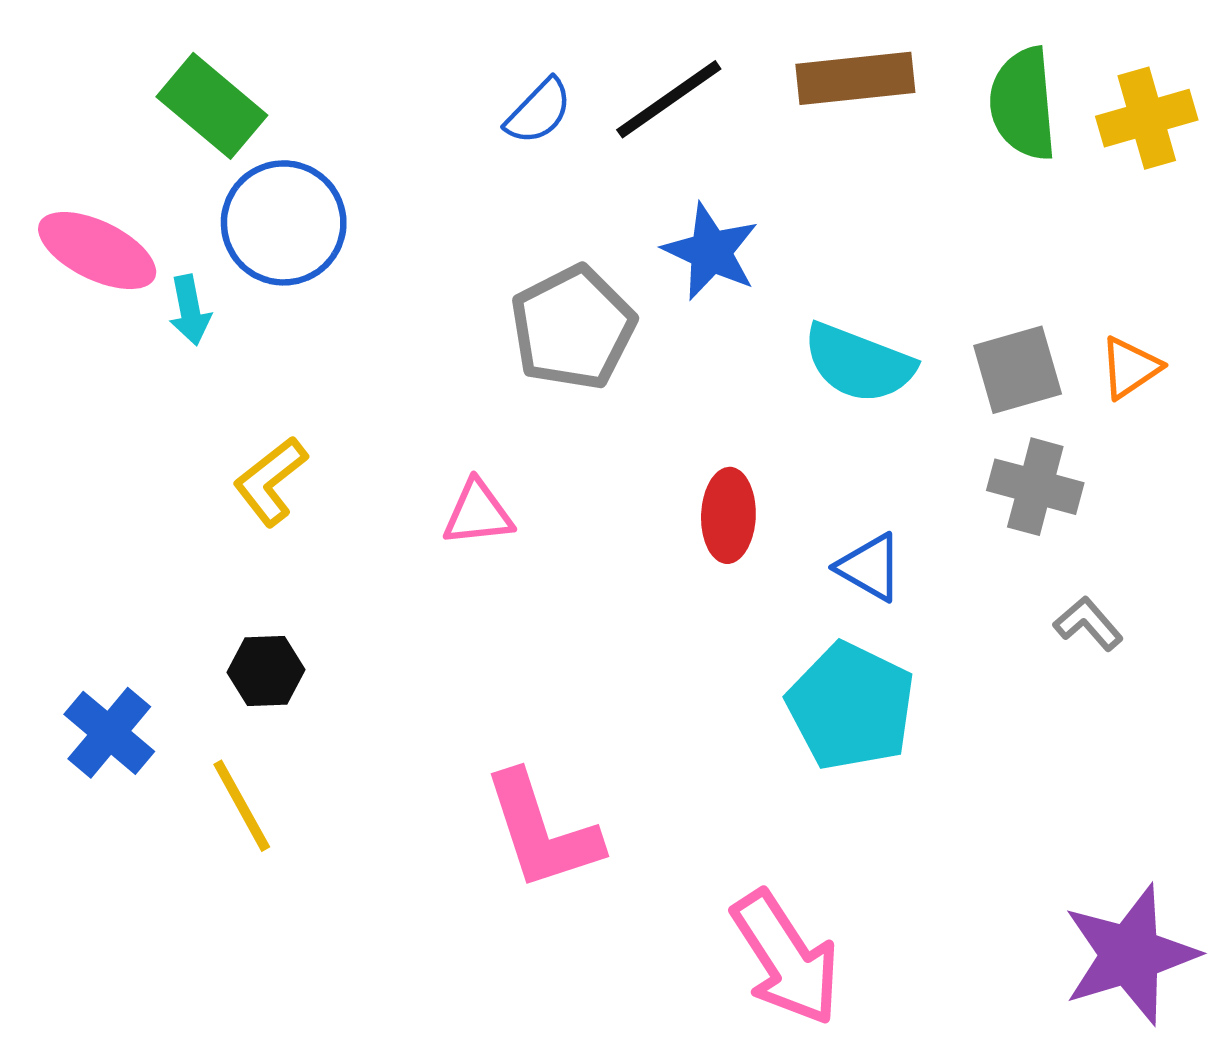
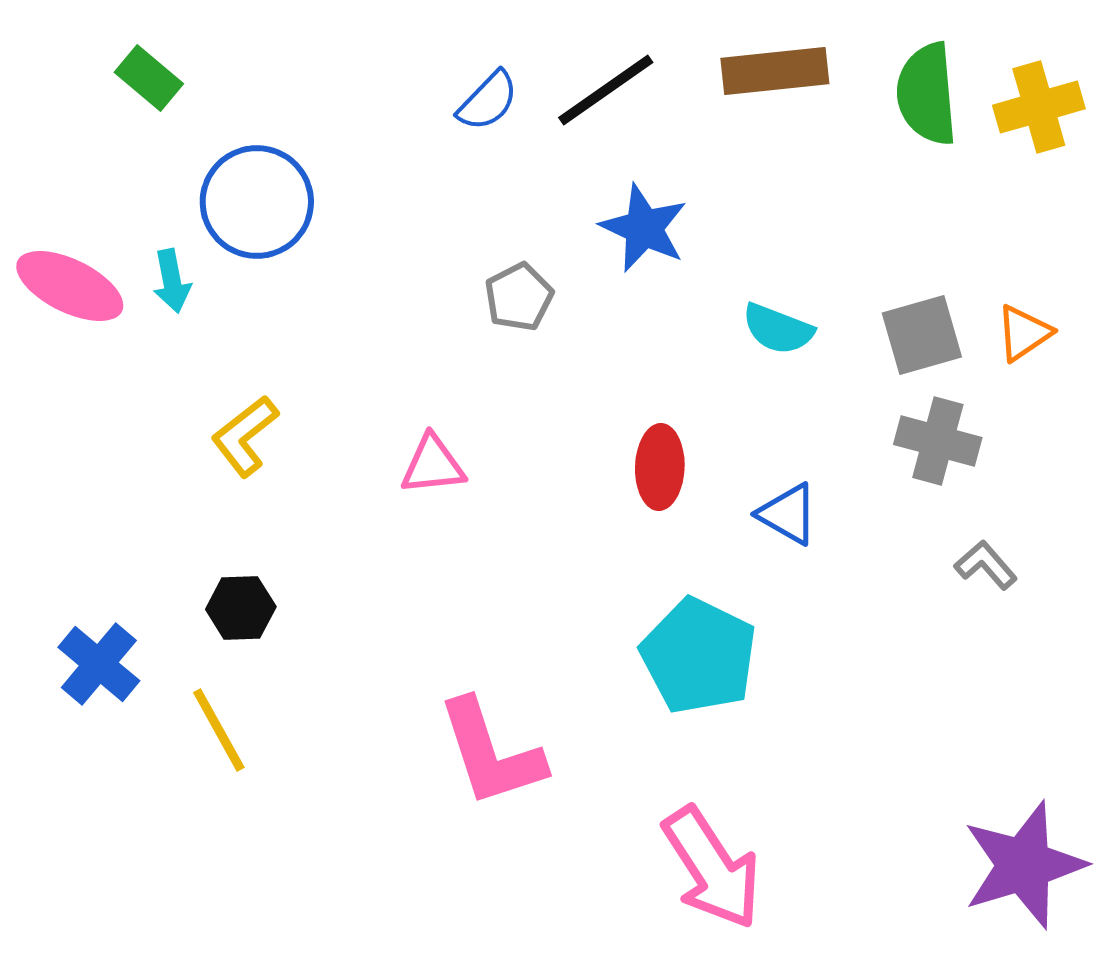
green rectangle: (212, 106) -> (149, 78), moved, size x0.7
pink ellipse: (97, 251) -> (70, 286), moved
gray pentagon: (573, 328) -> (519, 297), size x0.6
cyan semicircle: (859, 363) -> (778, 329), size x0.7
cyan pentagon: (851, 706) -> (699, 656), moved

